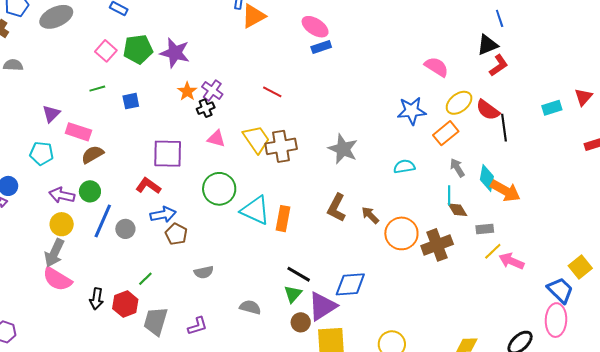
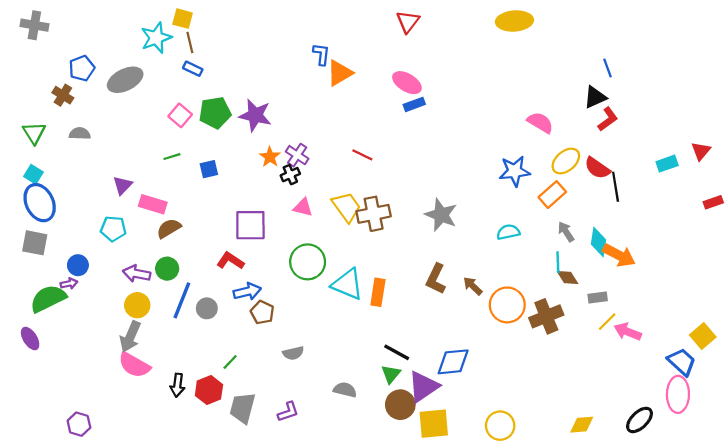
brown circle: (301, 322) -> (400, 405), size x1.4

